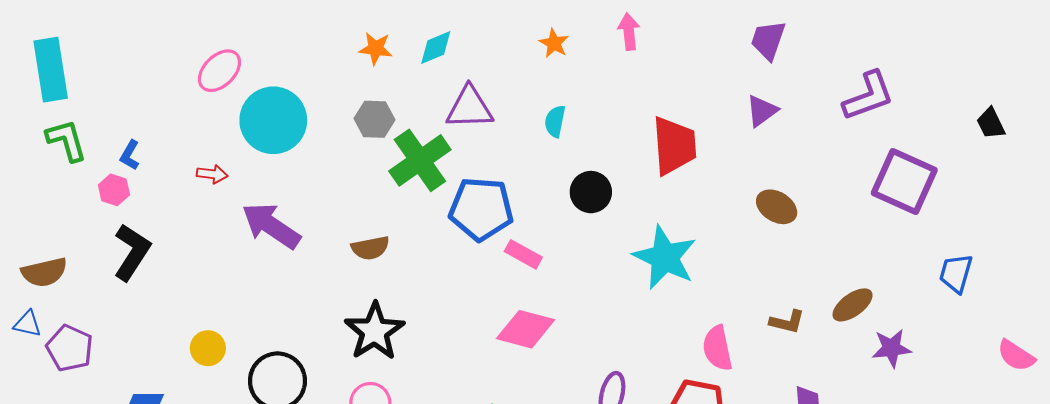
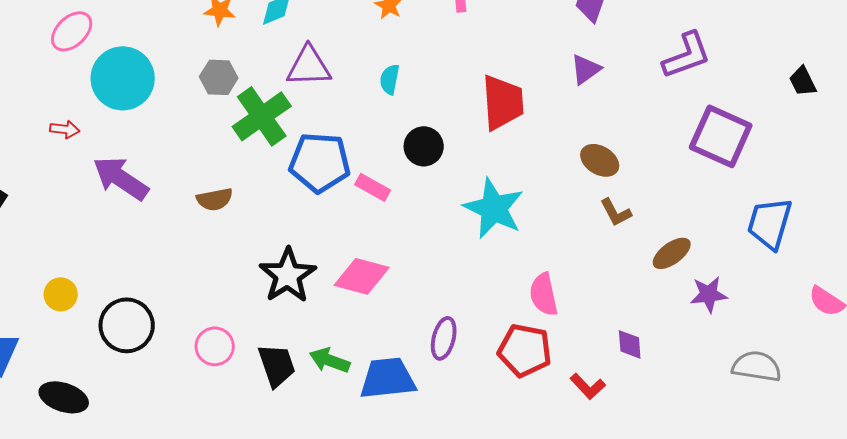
pink rectangle: (523, 254) -> (373, 187), moved
blue trapezoid: (956, 273) -> (770, 223), size x1.4
brown L-shape: (787, 322) -> (616, 212), moved, turned 48
black star: (375, 331) -> (288, 275), moved

